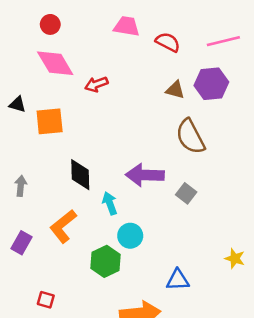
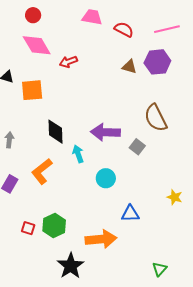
brown semicircle: (190, 137) -> (156, 118), moved
cyan circle: (130, 236) -> (106, 178), moved
green hexagon: (105, 261) -> (54, 226), moved

